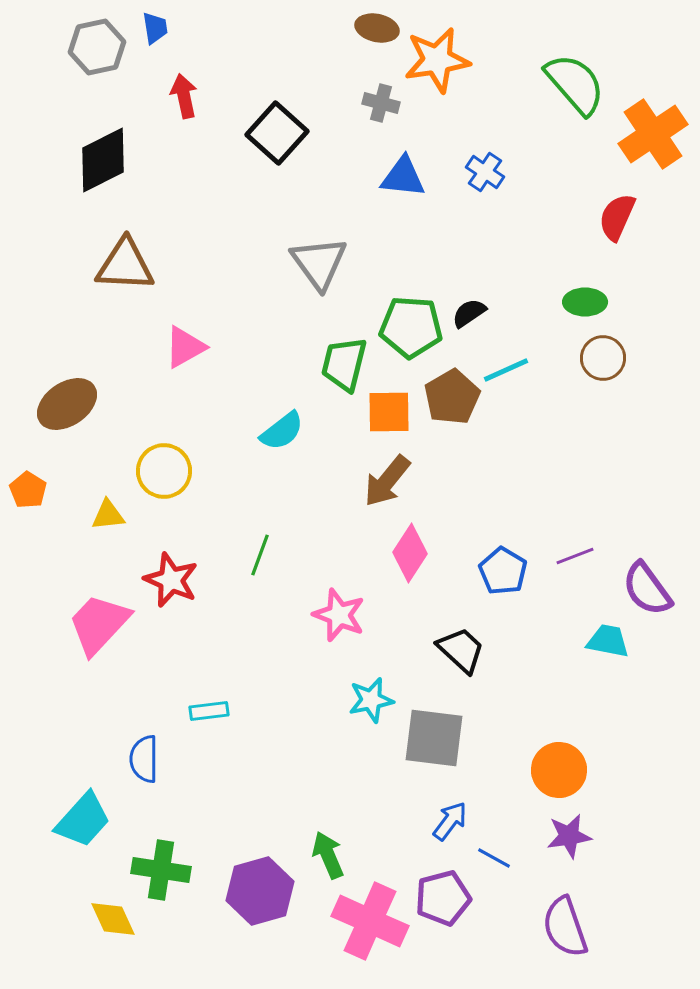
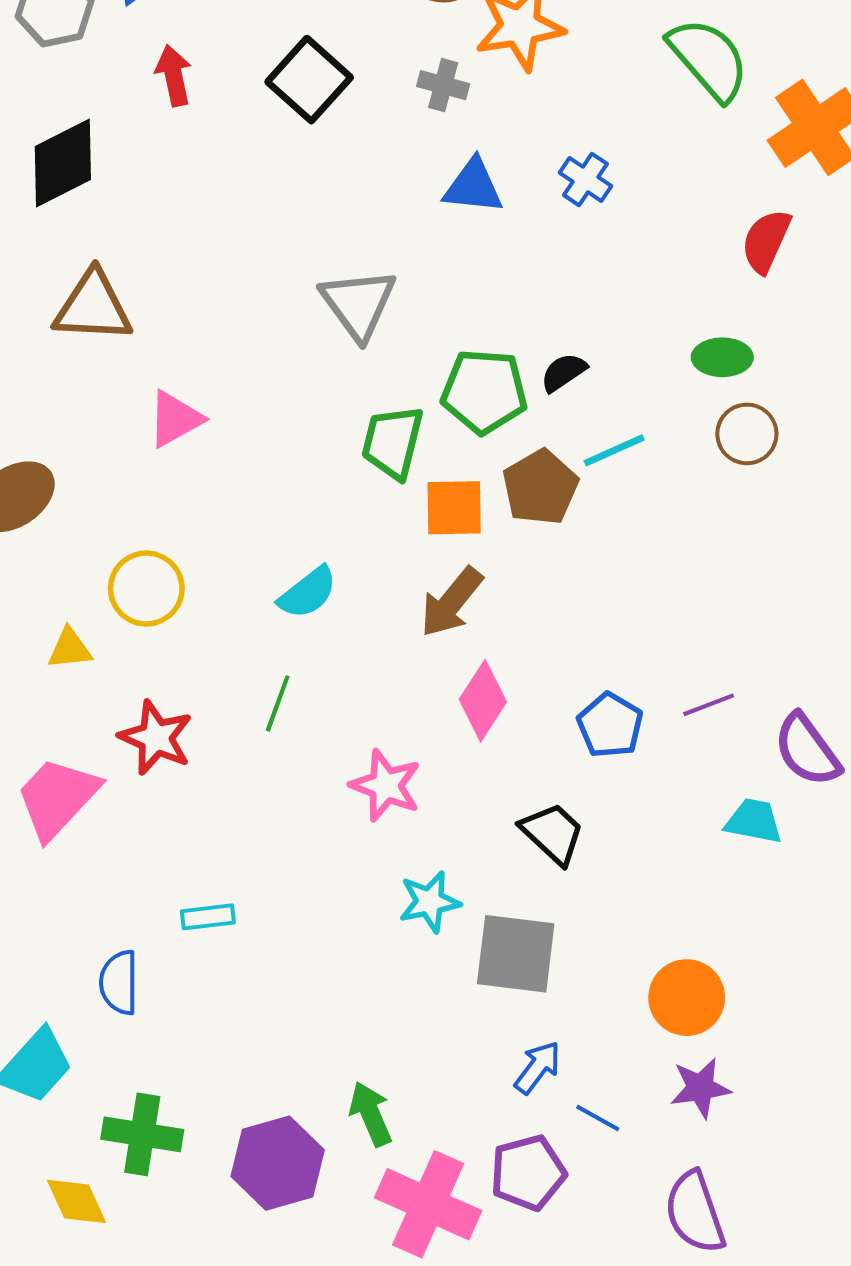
black square: (277, 133) -> (309, 80), moved
cyan semicircle: (282, 431) -> (308, 593), moved

